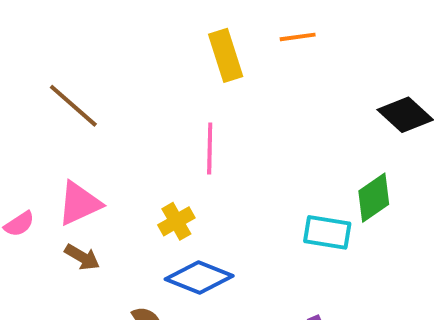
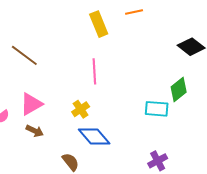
blue diamond: (199, 278) -> (94, 136), turned 32

